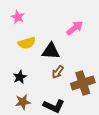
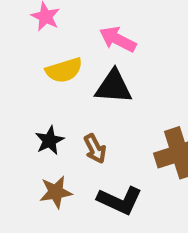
pink arrow: (75, 28) -> (118, 39), moved, turned -114
brown arrow: (58, 72) -> (95, 149), moved, turned -64

